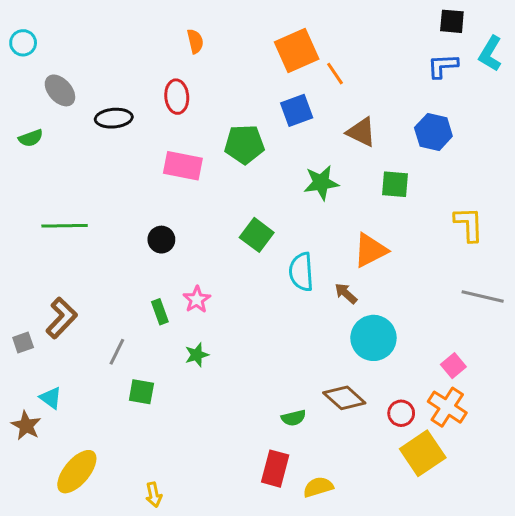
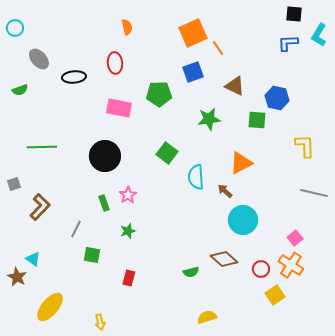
blue hexagon: (433, 132) -> (277, 98), moved
black circle: (161, 240) -> (105, 156), size x1.8
gray square: (23, 343) -> (14, 184), moved
yellow square: (423, 453) -> (275, 295), size x0.7
red rectangle: (275, 469) -> (129, 278), moved, size x0.7

